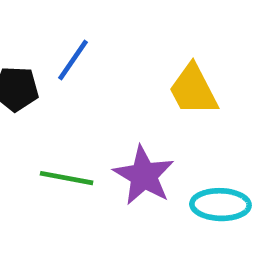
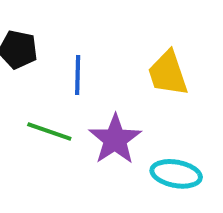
blue line: (73, 60) -> (78, 75), moved, turned -42

